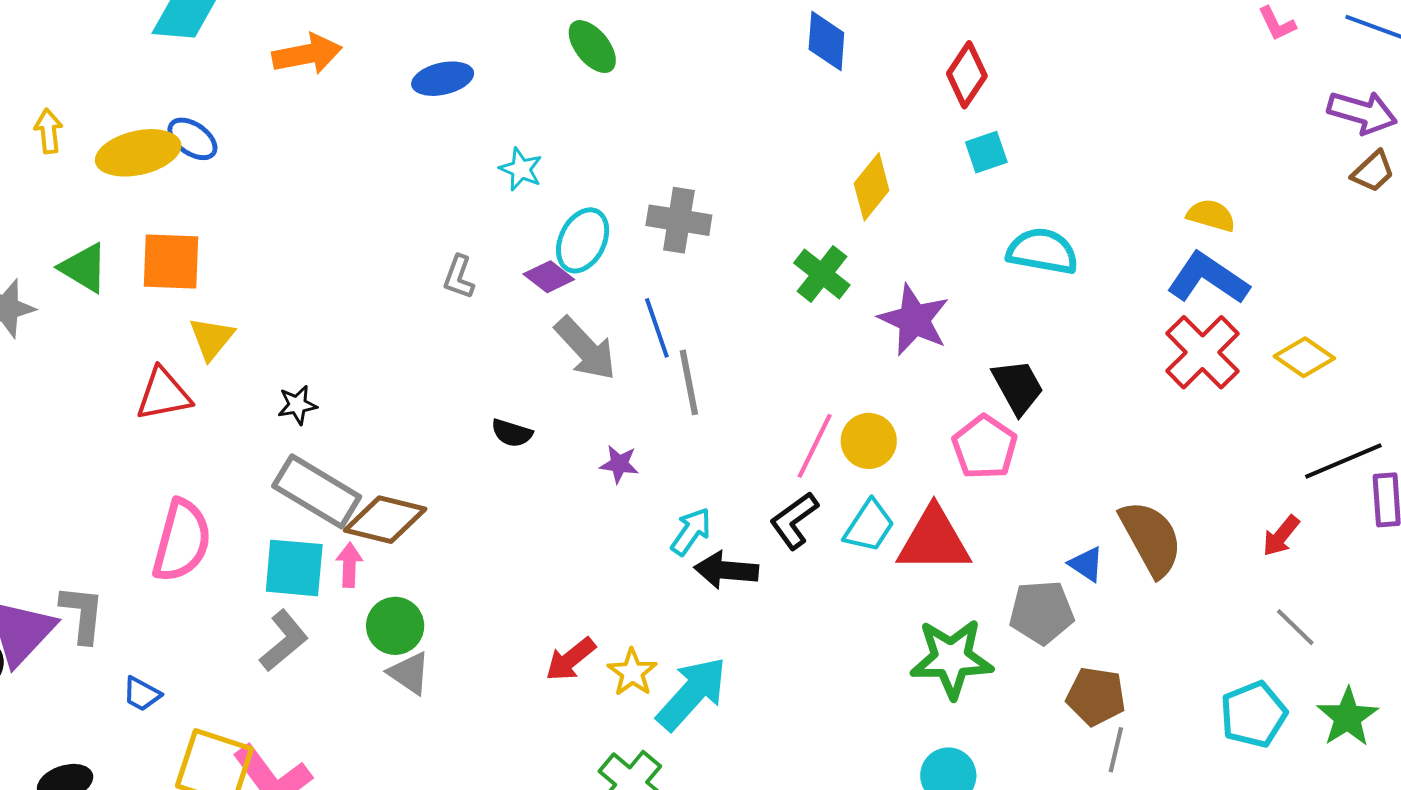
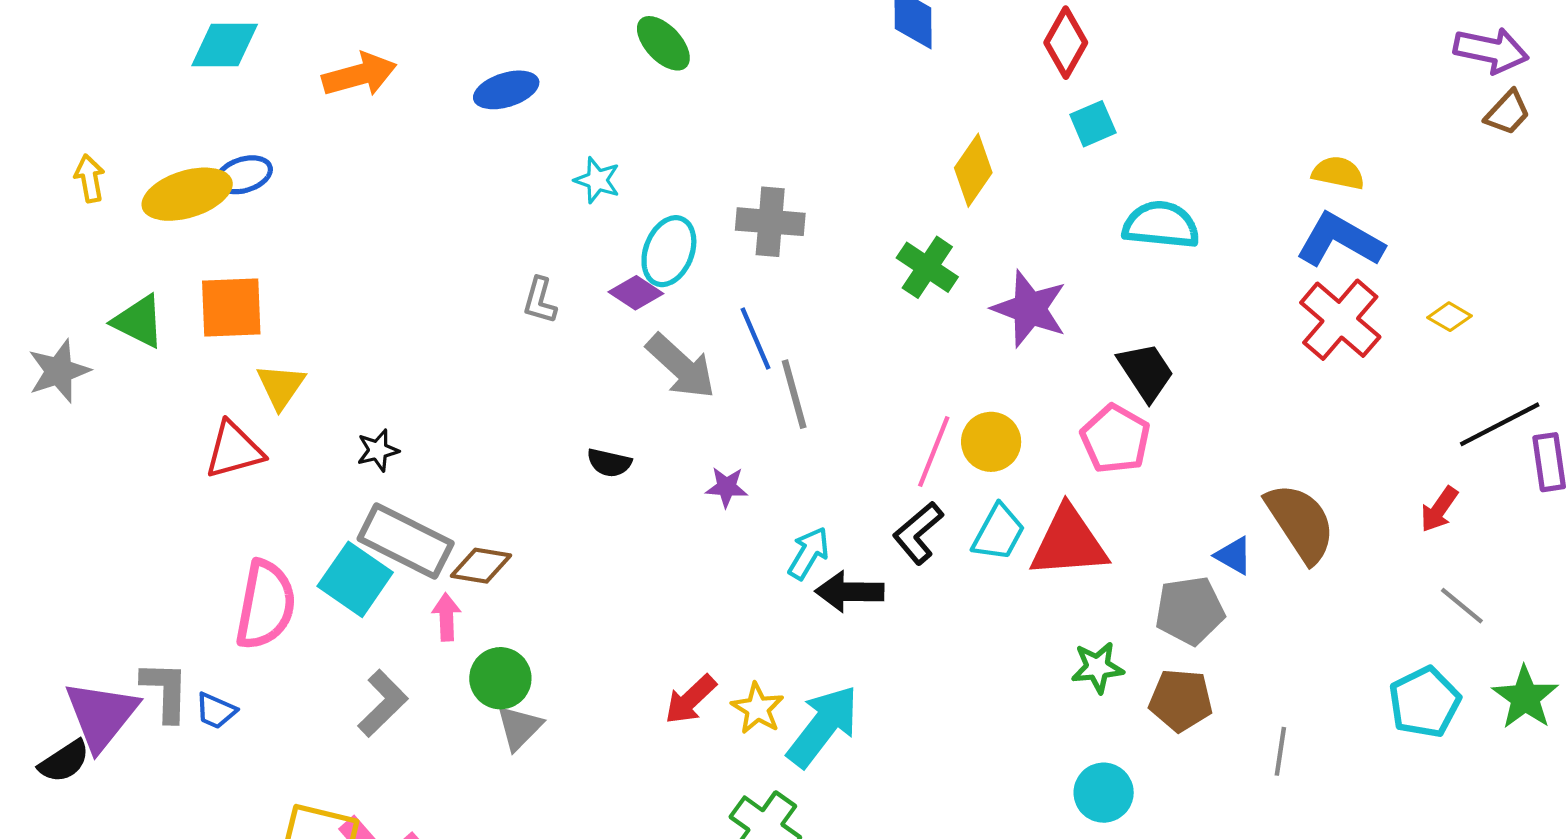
blue ellipse: (192, 139) -> (244, 175), turned -48
yellow diamond: (1304, 357) -> (1450, 317), size x0.7
brown diamond: (385, 520) -> (481, 566), size x0.7
cyan square: (294, 568) -> (355, 579), moved, turned 34
green star: (952, 659) -> (1097, 667), size x0.6
gray triangle: (409, 673) -> (519, 728), turned 45
blue trapezoid: (142, 694) -> (216, 711), moved
brown pentagon: (1096, 696) -> (1181, 700), moved

